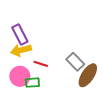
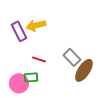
yellow arrow: (21, 50) -> (36, 25), moved
pink circle: (20, 76) -> (19, 83), moved

